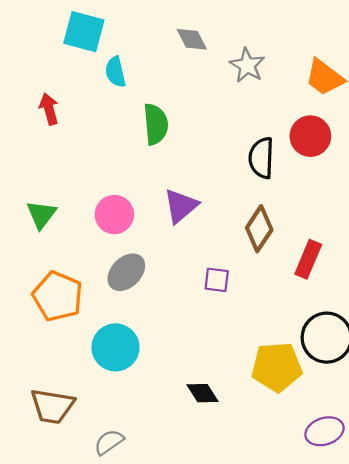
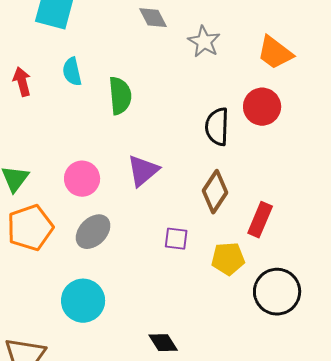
cyan semicircle: (115, 72) -> (72, 72), moved
orange pentagon: (58, 296) -> (30, 228), moved, turned 30
yellow pentagon: (277, 367) -> (228, 259), moved, size x0.7

